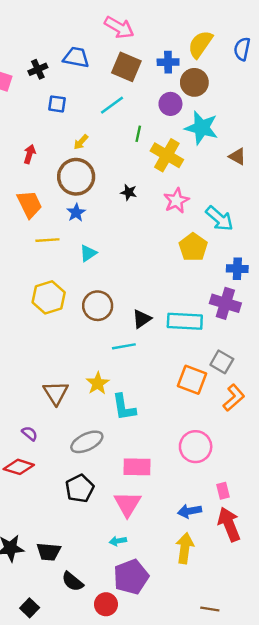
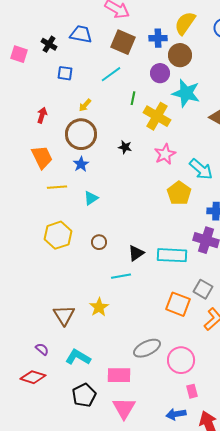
black cross: (38, 69) -> (49, 44), turned -35
brown circle: (98, 306) -> (99, 242), size x0.6
cyan L-shape: (124, 407) -> (78, 357), moved, turned 130
gray ellipse: (87, 442) -> (147, 348), moved
pink rectangle: (137, 467) -> (119, 375), moved
pink rectangle: (223, 491) -> (192, 391), moved

